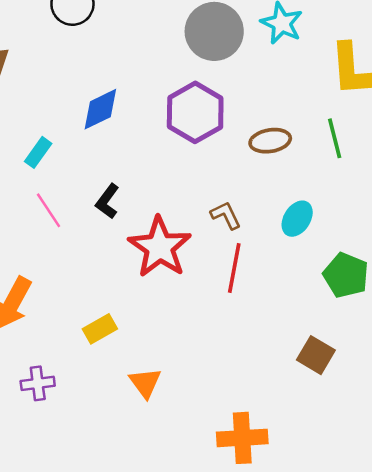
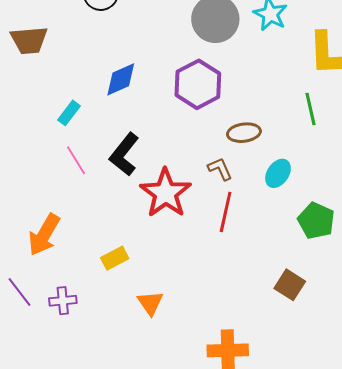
brown ellipse: (270, 141) -> (244, 133), moved
black L-shape: (107, 201) -> (124, 154), size x1.5

